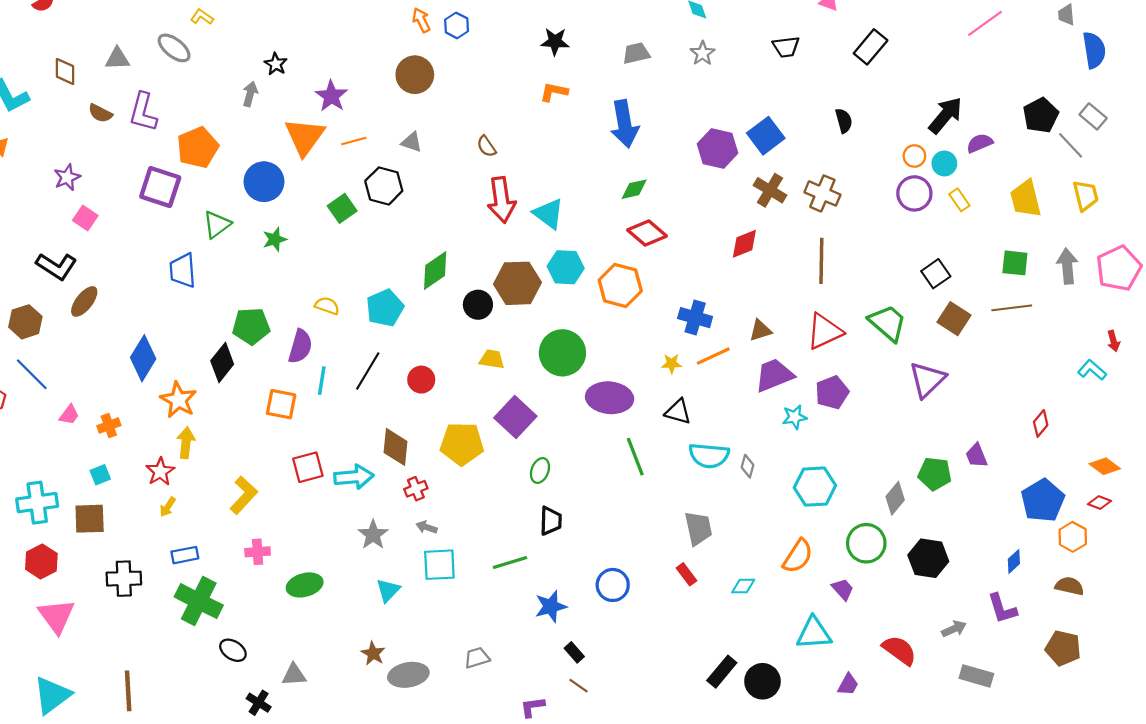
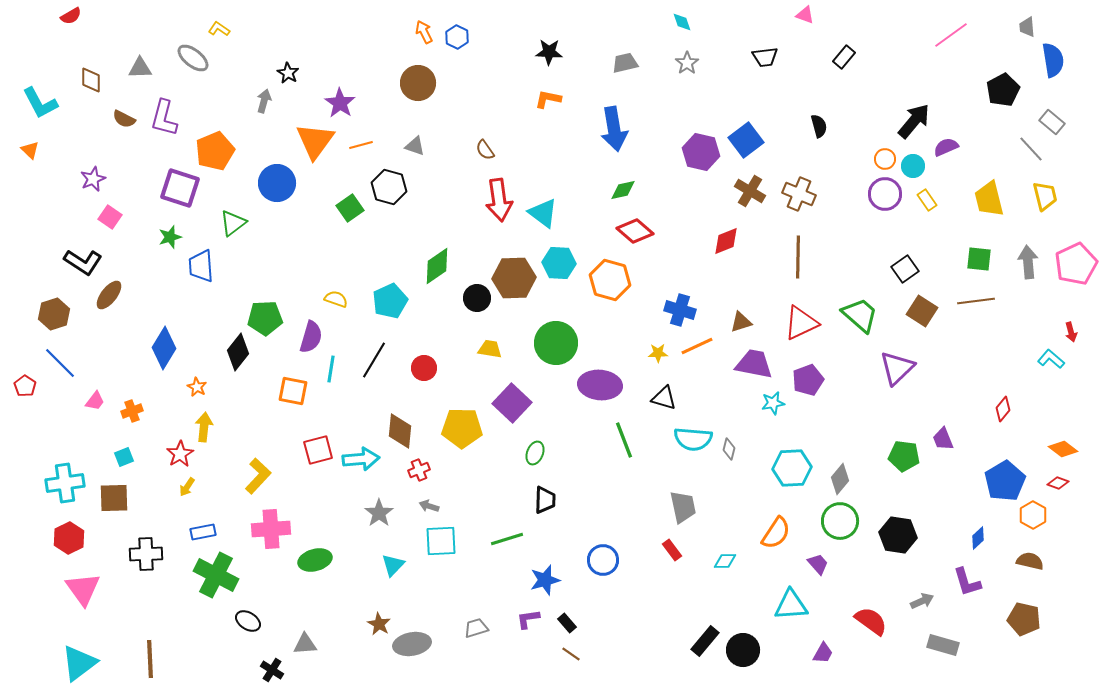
black rectangle: (871, 47) -> (844, 57), size x0.7
black pentagon: (1041, 115) -> (1003, 90), moved
green star: (275, 239) -> (170, 237), moved
purple trapezoid: (774, 375) -> (754, 364), turned 33
orange star: (178, 400) -> (197, 387), size x0.6
gray diamond: (895, 498) -> (840, 479), moved
pink cross: (258, 552) -> (271, 529), size x1.6
purple L-shape: (532, 707) -> (528, 619), moved

